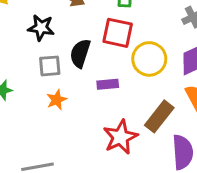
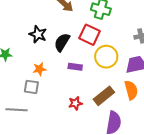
black star: (41, 28) -> (38, 34), moved
gray square: (50, 66) -> (31, 87), moved
red star: (120, 137) -> (75, 103), size x0.6

